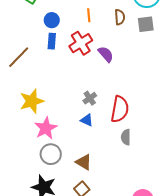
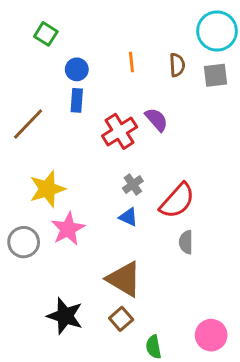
red cross: (81, 43) -> (120, 131), moved
red semicircle: (120, 109) -> (177, 201), turned 32
gray circle: (51, 154) -> (24, 242), moved
brown triangle: (84, 162) -> (124, 279), size x1.5

